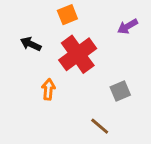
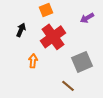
black arrow: (31, 44) -> (21, 30), turned 88
gray square: (120, 91) -> (82, 62), size x1.5

